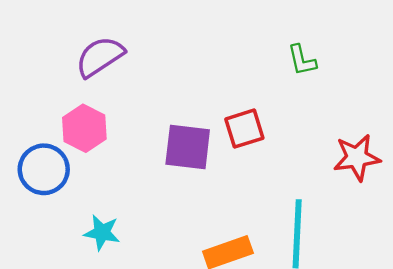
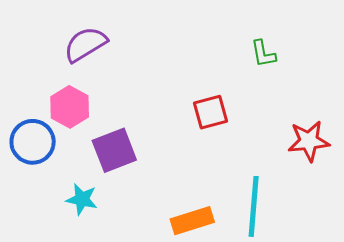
purple square: (188, 147) -> (114, 150), moved, turned -30

